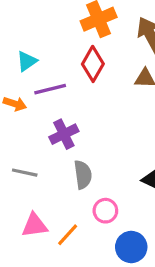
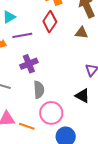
pink circle: (105, 211) -> (51, 113), size x1.5
orange line: (68, 235) -> (27, 126), turned 63

